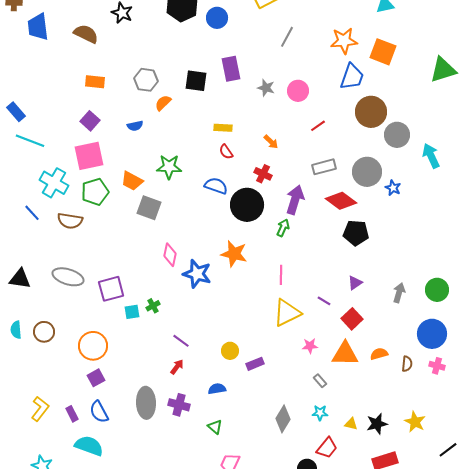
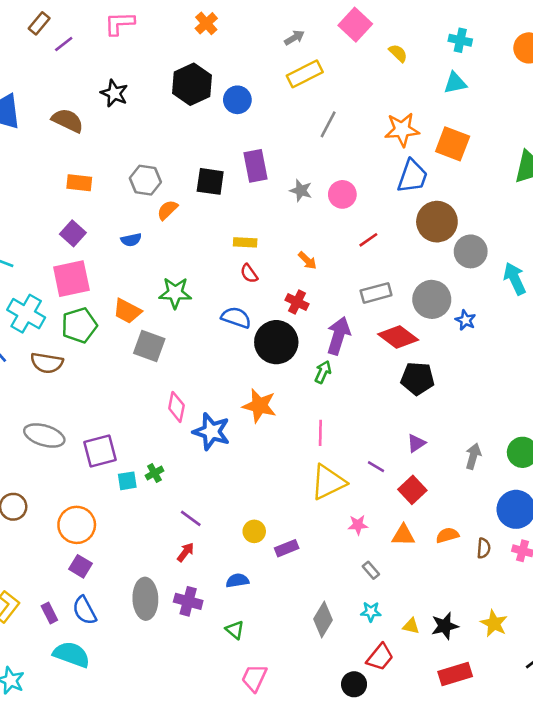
orange triangle: (345, 354) -> (403, 535), size x0.7
purple square: (96, 378) -> (81, 566), turned -30

